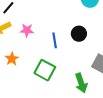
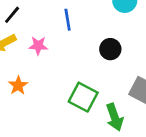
blue line: (55, 40) -> (68, 20), moved
green square: (45, 70) -> (83, 97), moved

